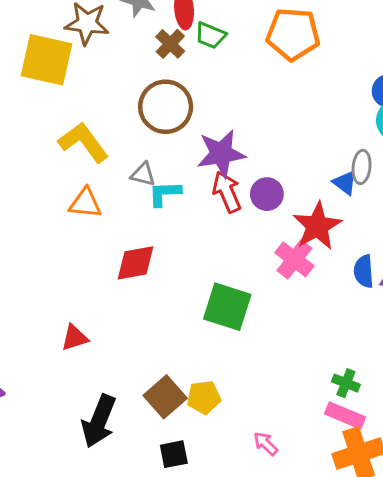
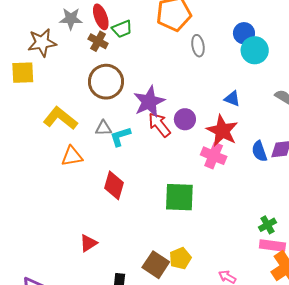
green trapezoid: (210, 35) -> (122, 29), turned -30
yellow square: (46, 60) -> (23, 73), size x0.7
gray ellipse: (362, 167) -> (198, 46), moved
red diamond: (136, 263) -> (114, 185), turned -48
green cross: (346, 383) -> (267, 225), turned -36

